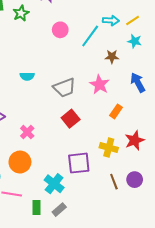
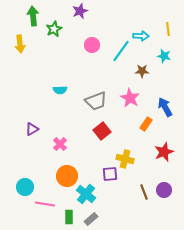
yellow line: (133, 21) -> (168, 29), moved, turned -64
blue arrow: (138, 82) -> (165, 107), moved
yellow cross: (109, 148) -> (125, 159), moved
orange circle: (20, 162) -> (67, 176), moved
purple square: (79, 163) -> (110, 174), size x0.7

